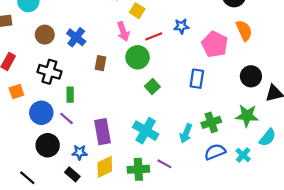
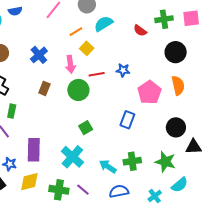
blue cross: (76, 37) -> (39, 55), moved
green square: (152, 87) -> (86, 128), moved
cyan arrow: (186, 133) -> (108, 166), turned 90
blue semicircle: (215, 152) -> (119, 191), moved

